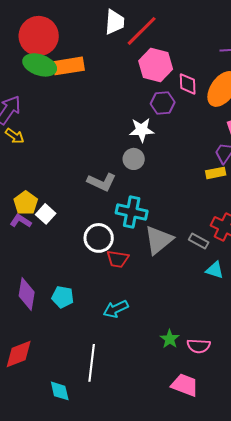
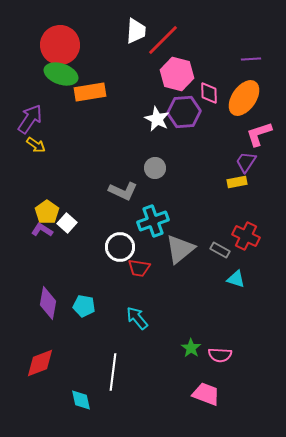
orange rectangle: (69, 66) -> (90, 92), moved
purple hexagon: (163, 103) -> (184, 112), size x1.4
white star: (142, 130) -> (157, 119), moved, turned 30
cyan cross: (132, 212) -> (153, 221), turned -32
cyan arrow: (116, 309) -> (137, 318), turned 75

